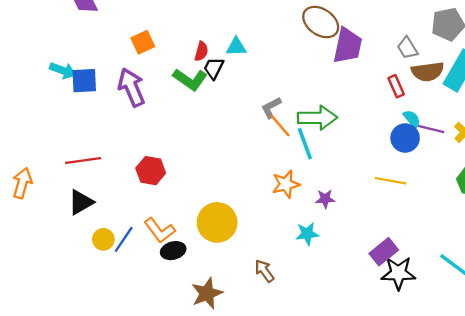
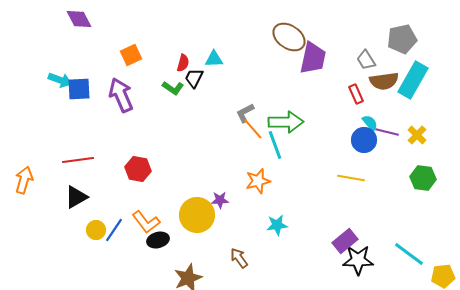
green L-shape: (190, 79) -> (173, 88), size x0.7
purple star: (325, 199) -> (220, 200), moved

